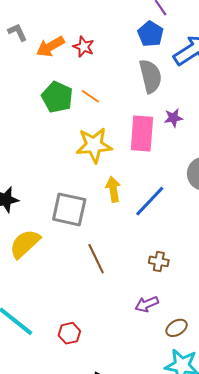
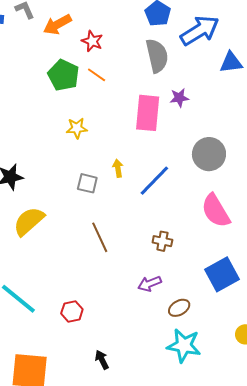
red star: (84, 47) -> (92, 41), moved
yellow star: (94, 145) -> (77, 128), moved, size x0.6
yellow arrow: (113, 189) -> (118, 168), size x0.7
gray square: (69, 209) -> (87, 183), moved, size x0.6

